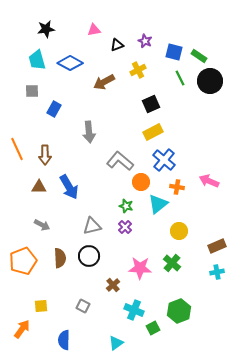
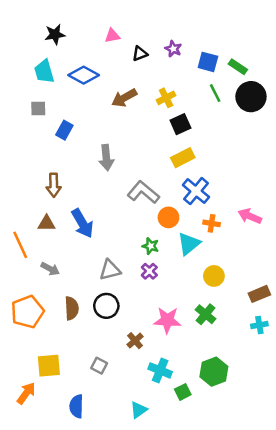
yellow cross: (138, 70) -> (166, 98), moved
orange line: (17, 149) -> (20, 245), moved
yellow square: (41, 306) -> (49, 366), size x1.5

